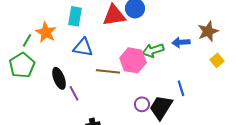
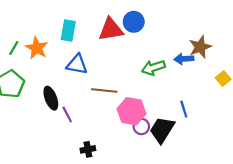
brown star: (208, 31) -> (200, 47), moved
green line: (27, 40) -> (14, 48), moved
pink hexagon: (133, 60) -> (132, 111), moved

